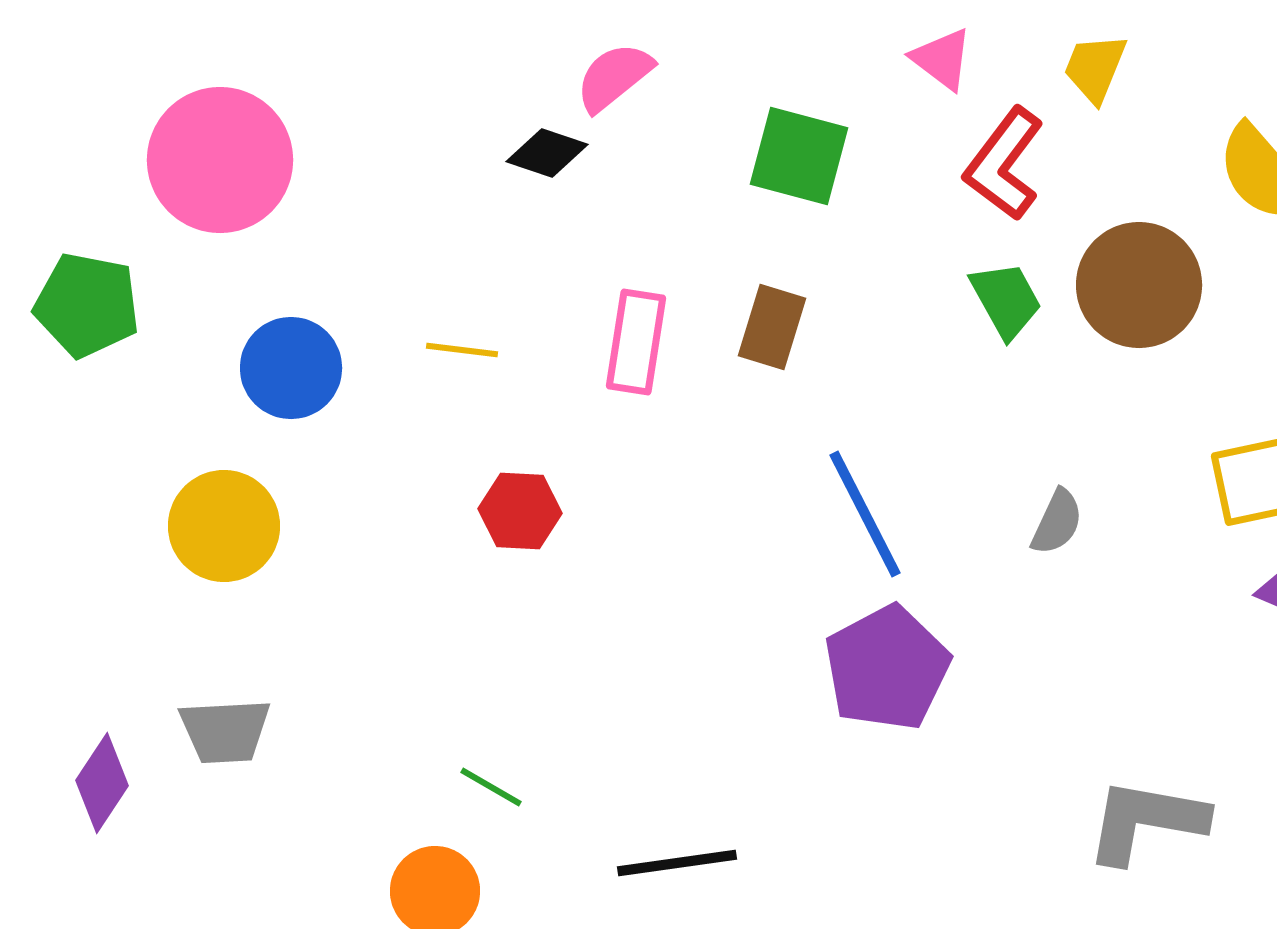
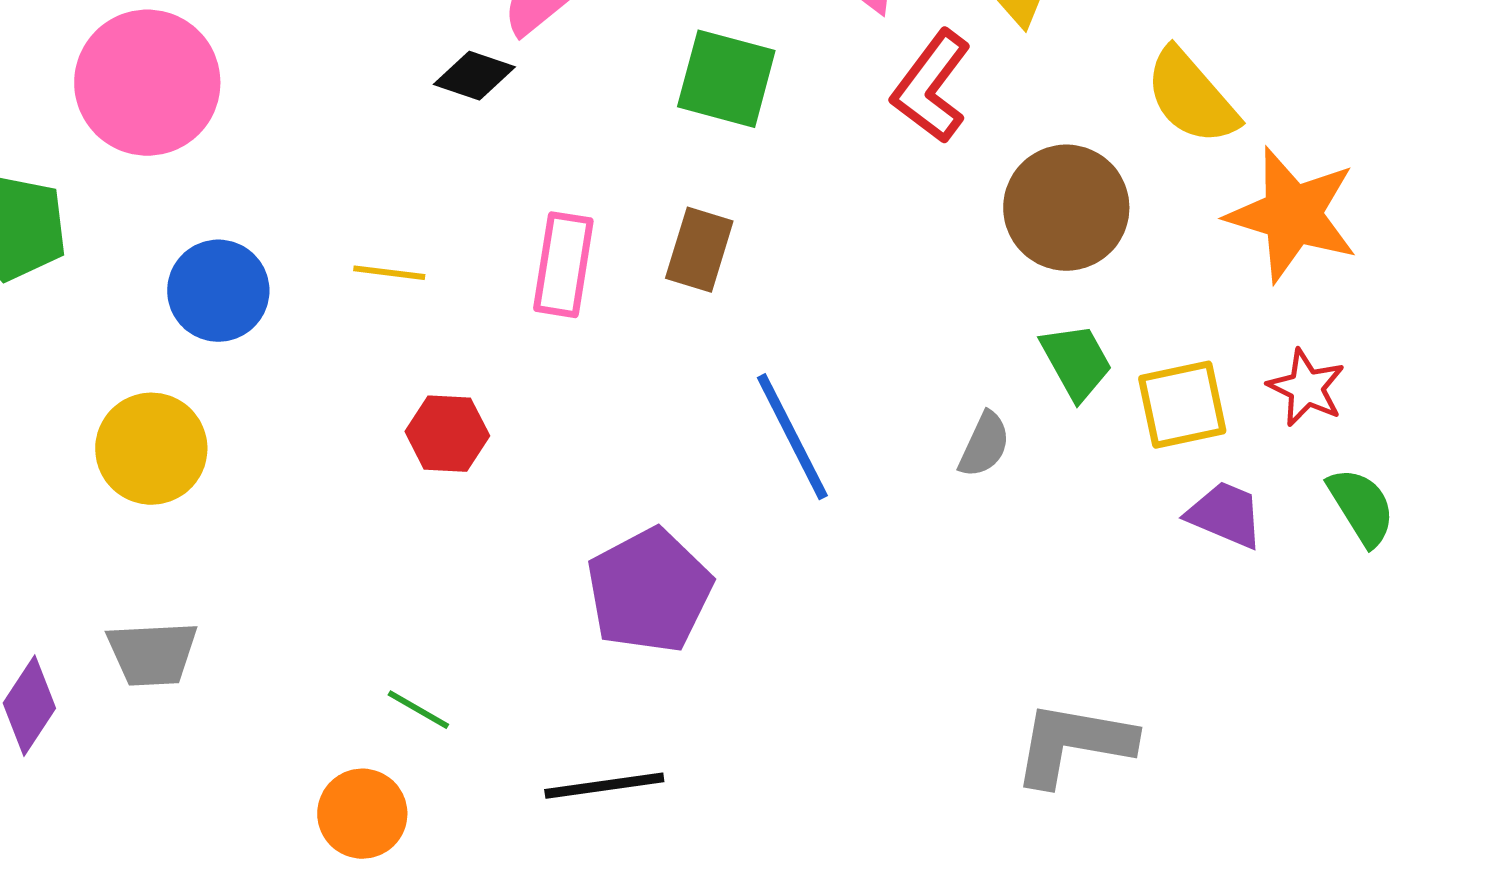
green trapezoid: (1006, 300) -> (1076, 362), moved
purple pentagon: (887, 668) -> (649, 591), moved

